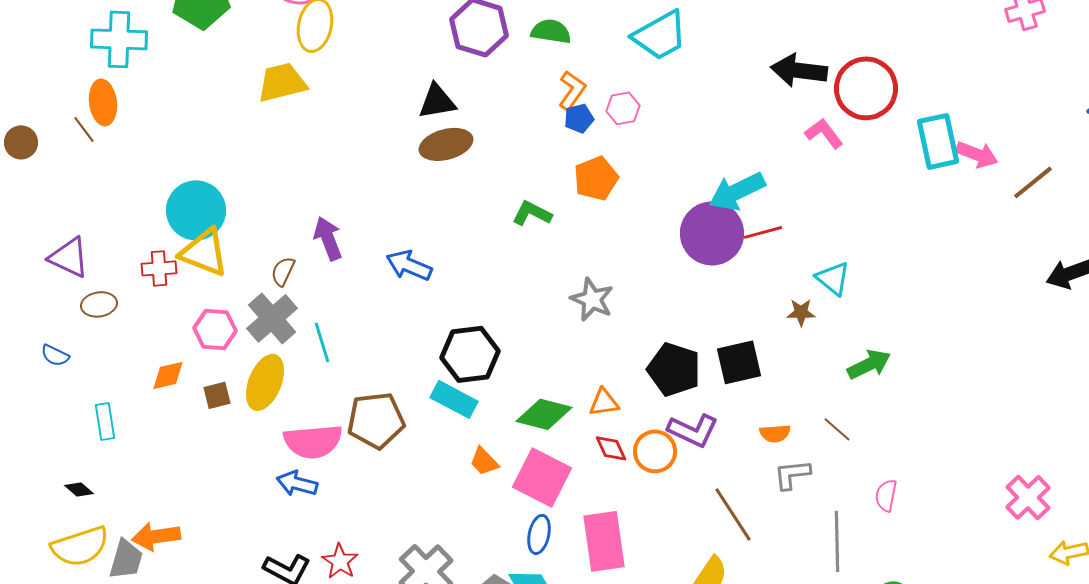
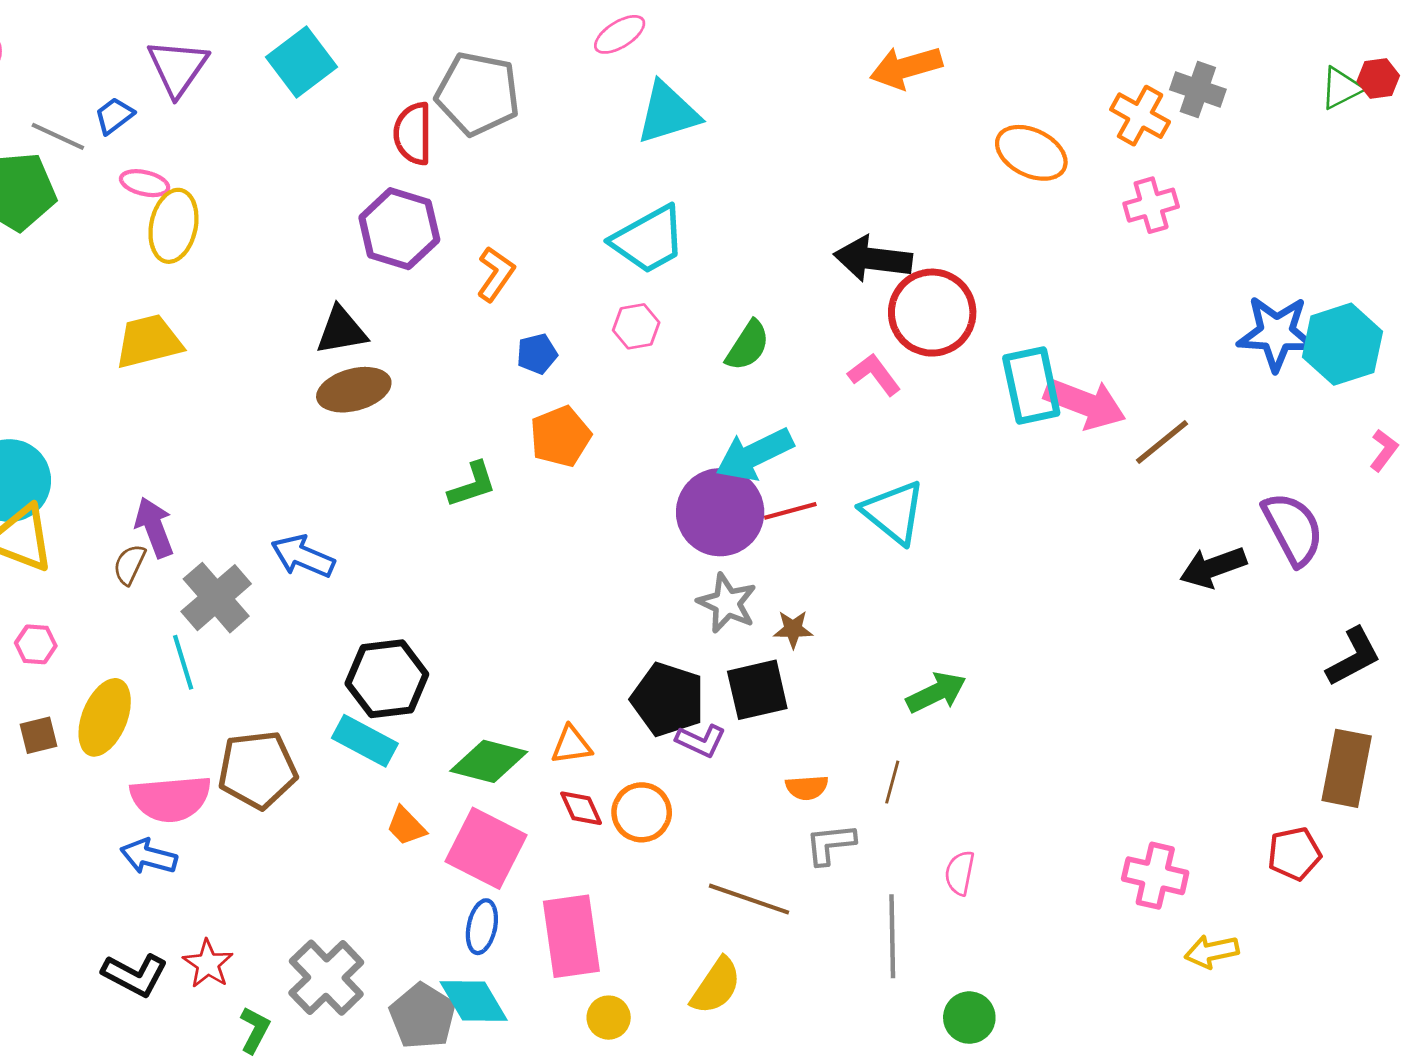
green semicircle: (551, 31) -> (748, 346), moved, turned 114
black arrow: (799, 70) -> (873, 259), moved
yellow trapezoid: (282, 82) -> (149, 341), moved
orange L-shape: (572, 90) -> (496, 274), moved
pink hexagon: (623, 108) -> (636, 326), moved
pink arrow: (977, 154) -> (1085, 403), size x1.4
green L-shape: (532, 213) -> (472, 485), turned 135
purple arrow: (328, 238) -> (154, 527), moved
cyan triangle: (833, 278) -> (894, 512), moved, size x1.4
gray star: (592, 299) -> (727, 603), moved
brown star: (801, 312) -> (793, 629), moved
gray cross: (272, 318) -> (216, 598), moved
pink hexagon: (215, 329) -> (36, 644), size x0.7
brown line: (837, 429) -> (892, 782), turned 64
purple L-shape: (693, 430) -> (701, 741), moved, size x0.7
pink cross: (1028, 497) -> (1155, 876), turned -33
brown line: (733, 514) -> (749, 899), turned -38

